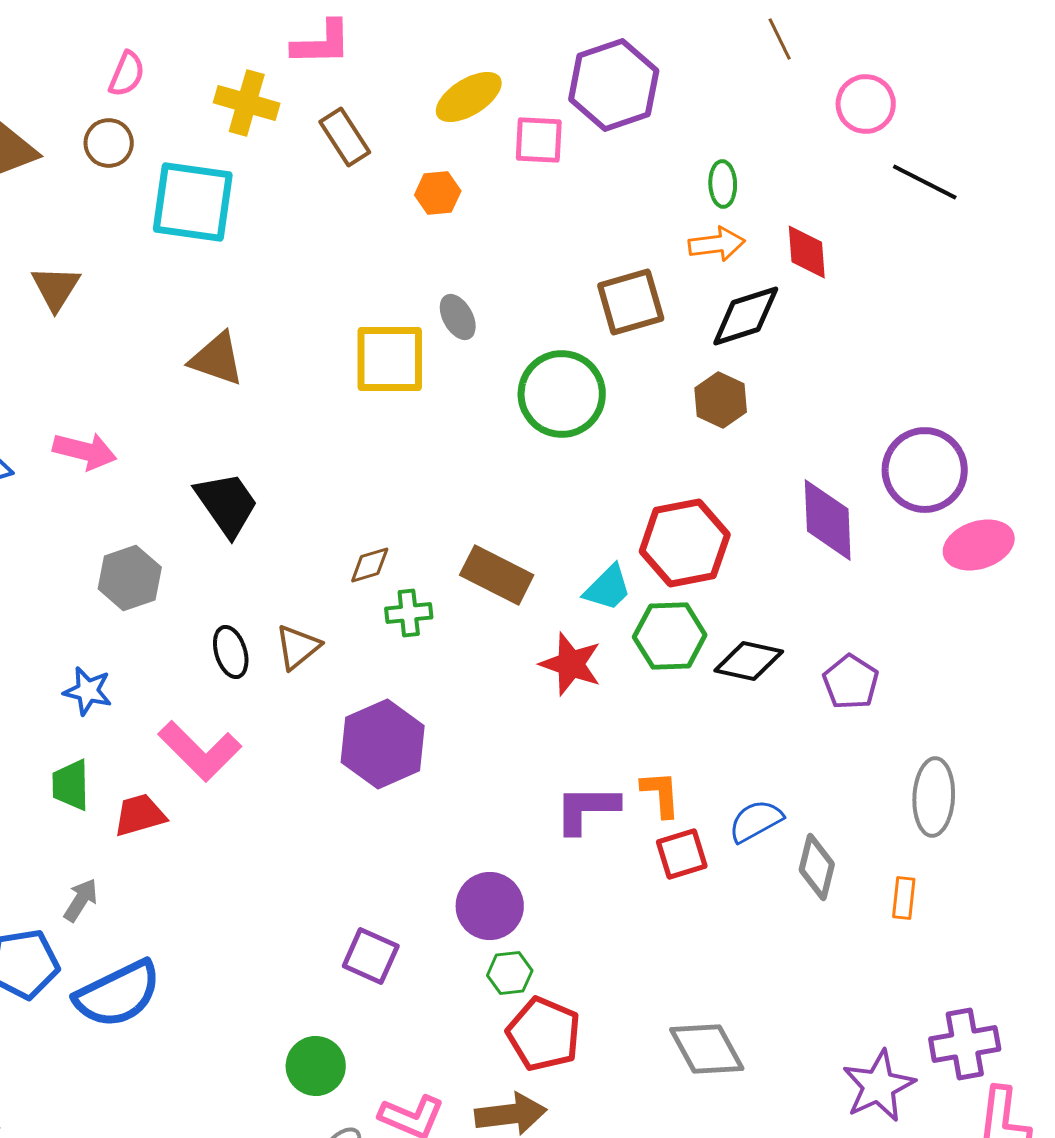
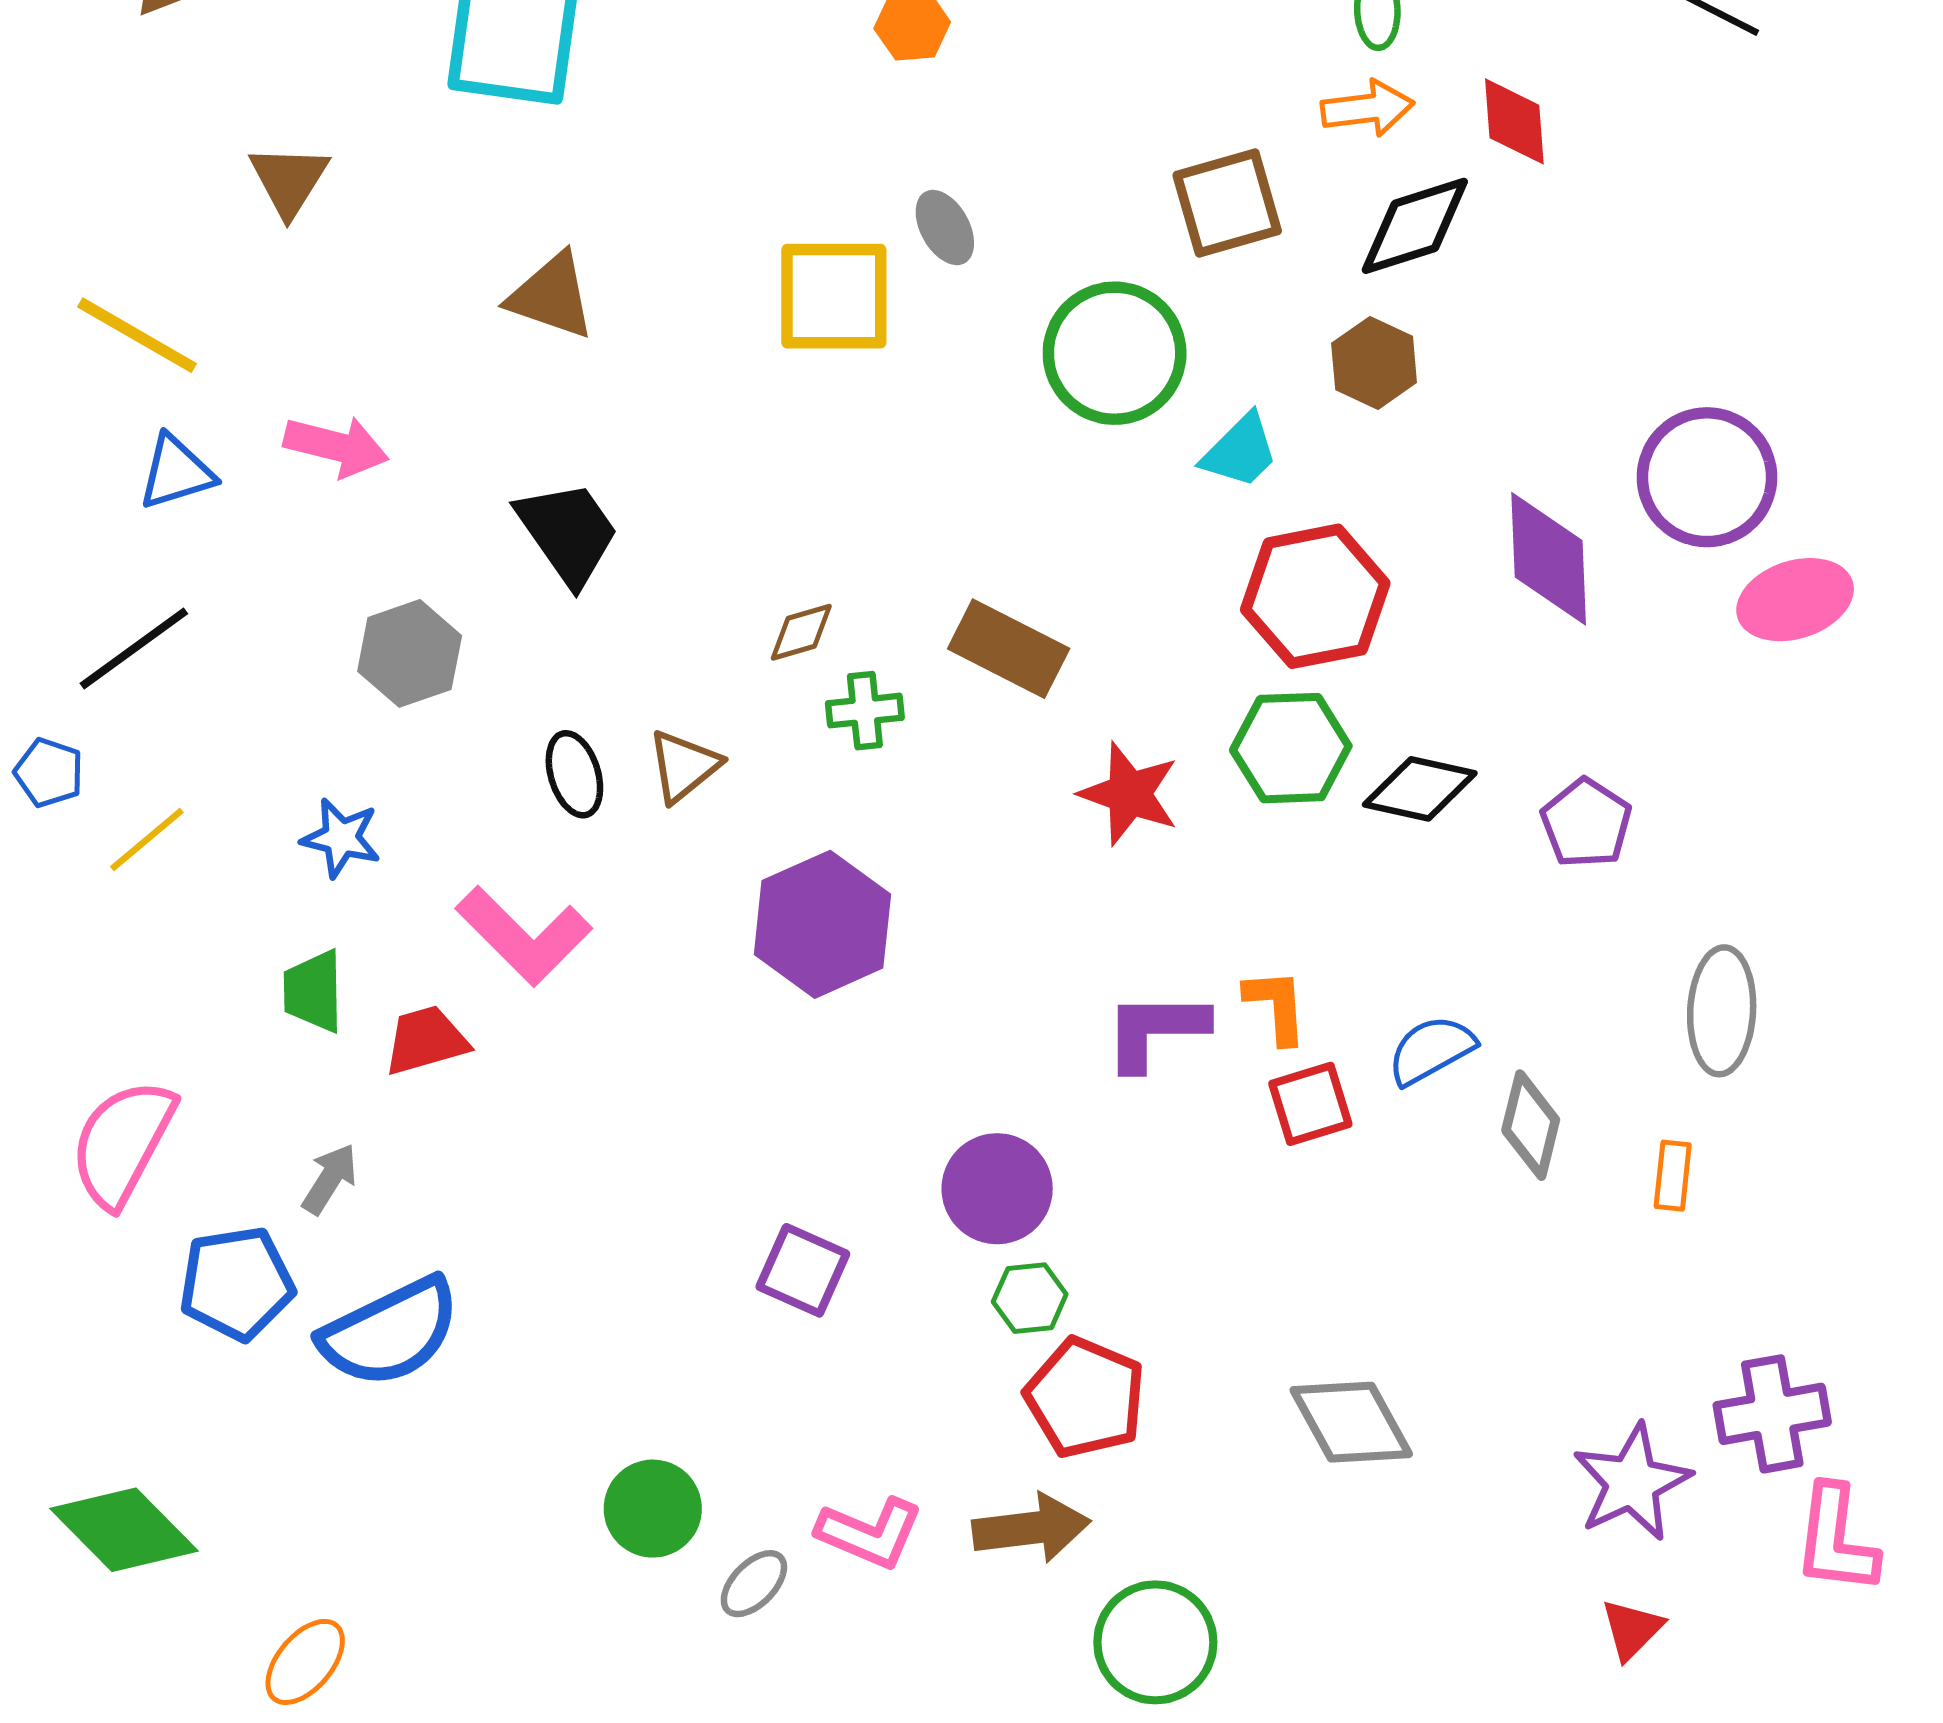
cyan trapezoid: (608, 588) -> (1240, 451), moved
green circle: (316, 1066) -> (653, 1509), moved

